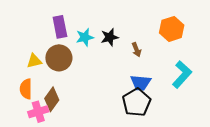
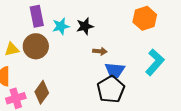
brown arrow: (136, 50) -> (100, 51), moved, turned -64
brown diamond: (52, 99) -> (42, 92), moved

